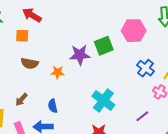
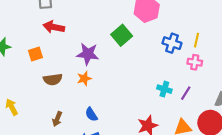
red arrow: (32, 15) -> (54, 27), moved
purple star: (80, 55) -> (88, 54), moved, turned 30
cyan cross: (103, 100) -> (164, 89), moved, size x0.6

